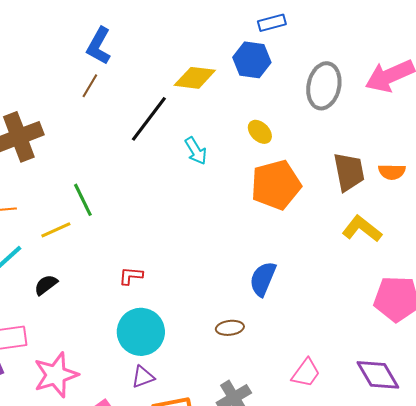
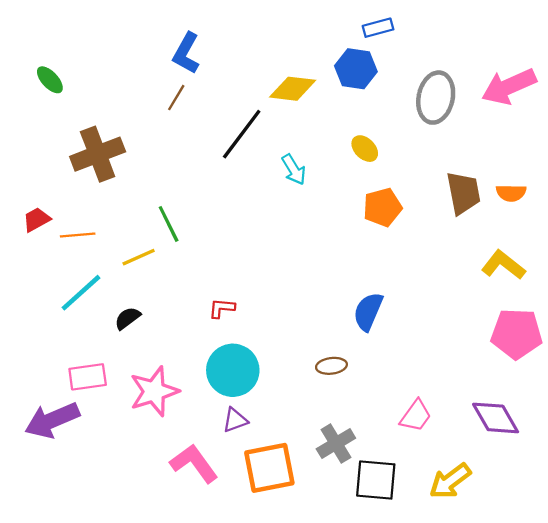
orange pentagon: (276, 185) -> (382, 207), size x0.7
yellow L-shape: (362, 229) -> (503, 265), moved
pink star: (56, 375) -> (154, 391), moved

